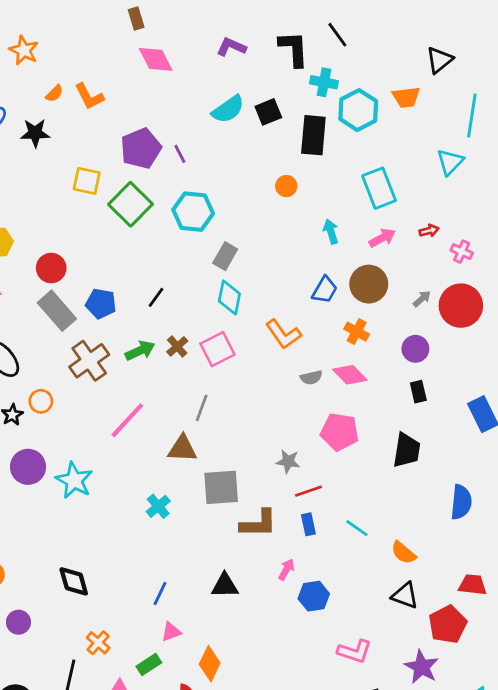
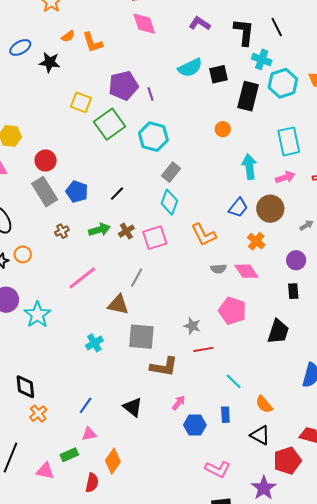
cyan arrow: (331, 231) -> (249, 167), size x1.4
brown cross: (89, 361) -> (62, 231), size x0.5
blue rectangle: (308, 524) -> (225, 415), moved
black triangle: (225, 586) -> (133, 407), turned 30
orange cross: (98, 643) -> (38, 414), moved

